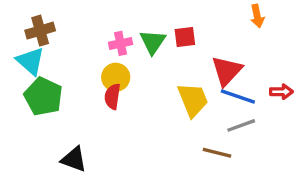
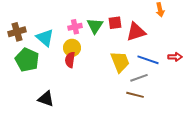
brown cross: (40, 31) -> (17, 32), moved
cyan triangle: (30, 61) -> (45, 38), moved
red triangle: (227, 71) -> (136, 32), moved, turned 30
gray line: (241, 125) -> (139, 78), moved

